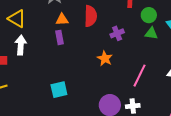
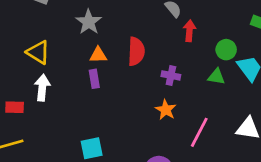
green circle: (149, 15) -> (226, 50), moved
purple cross: (117, 33) -> (171, 75), turned 32
orange star: (105, 58) -> (166, 110), moved

